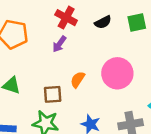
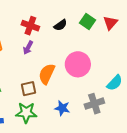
green square: (137, 23) -> (87, 21), turned -35
orange semicircle: (78, 80) -> (47, 74), size x1.5

